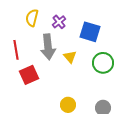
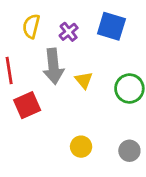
blue square: (90, 32) -> (111, 26), moved

